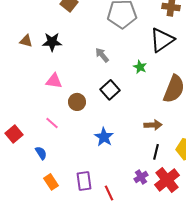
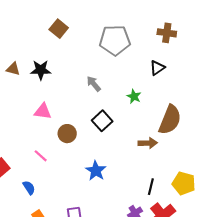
black triangle: (162, 40) -> (157, 68), size x0.6
brown arrow: (153, 125) -> (148, 143), moved

